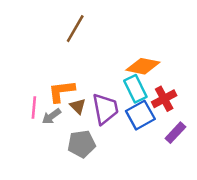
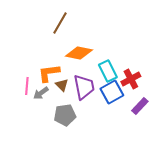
orange diamond: (143, 66) -> (79, 53), moved

